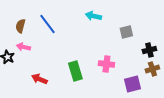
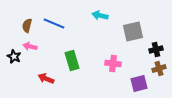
blue line: (47, 24) -> (54, 24), turned -30
gray square: (126, 32) -> (133, 32), size x1.5
green rectangle: (75, 71) -> (72, 60), moved

